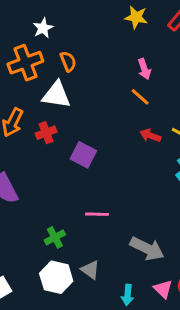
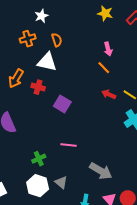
orange cross: (25, 63) -> (28, 39), size x0.7
red cross: (46, 133) -> (38, 87), turned 32

